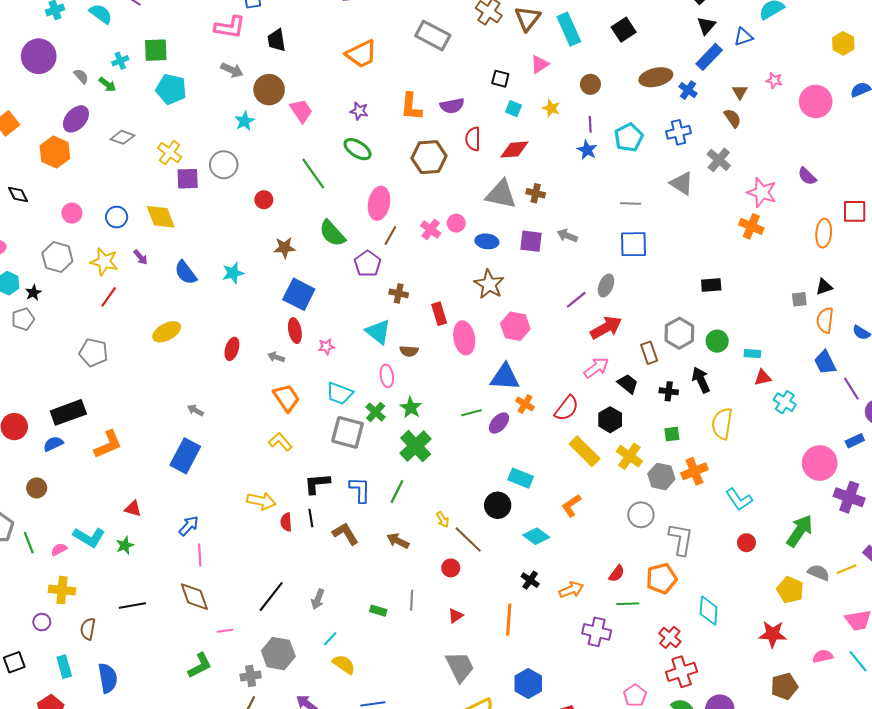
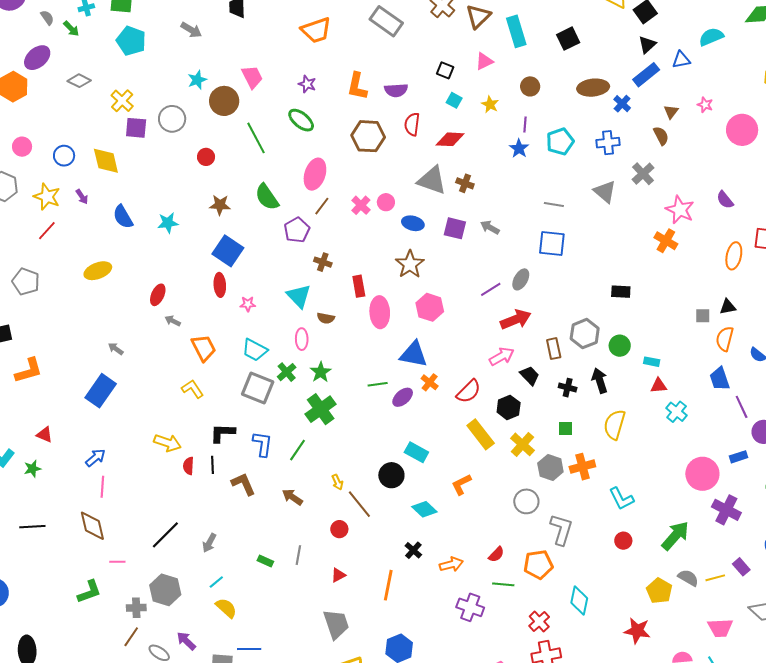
brown circle: (269, 90) -> (224, 101), moved
gray arrow: (276, 357) -> (173, 321), moved

